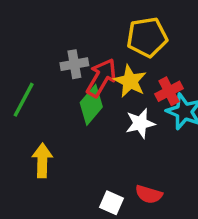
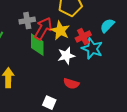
green diamond: (91, 105) -> (37, 45), turned -40
red semicircle: (149, 194) -> (71, 84), moved

